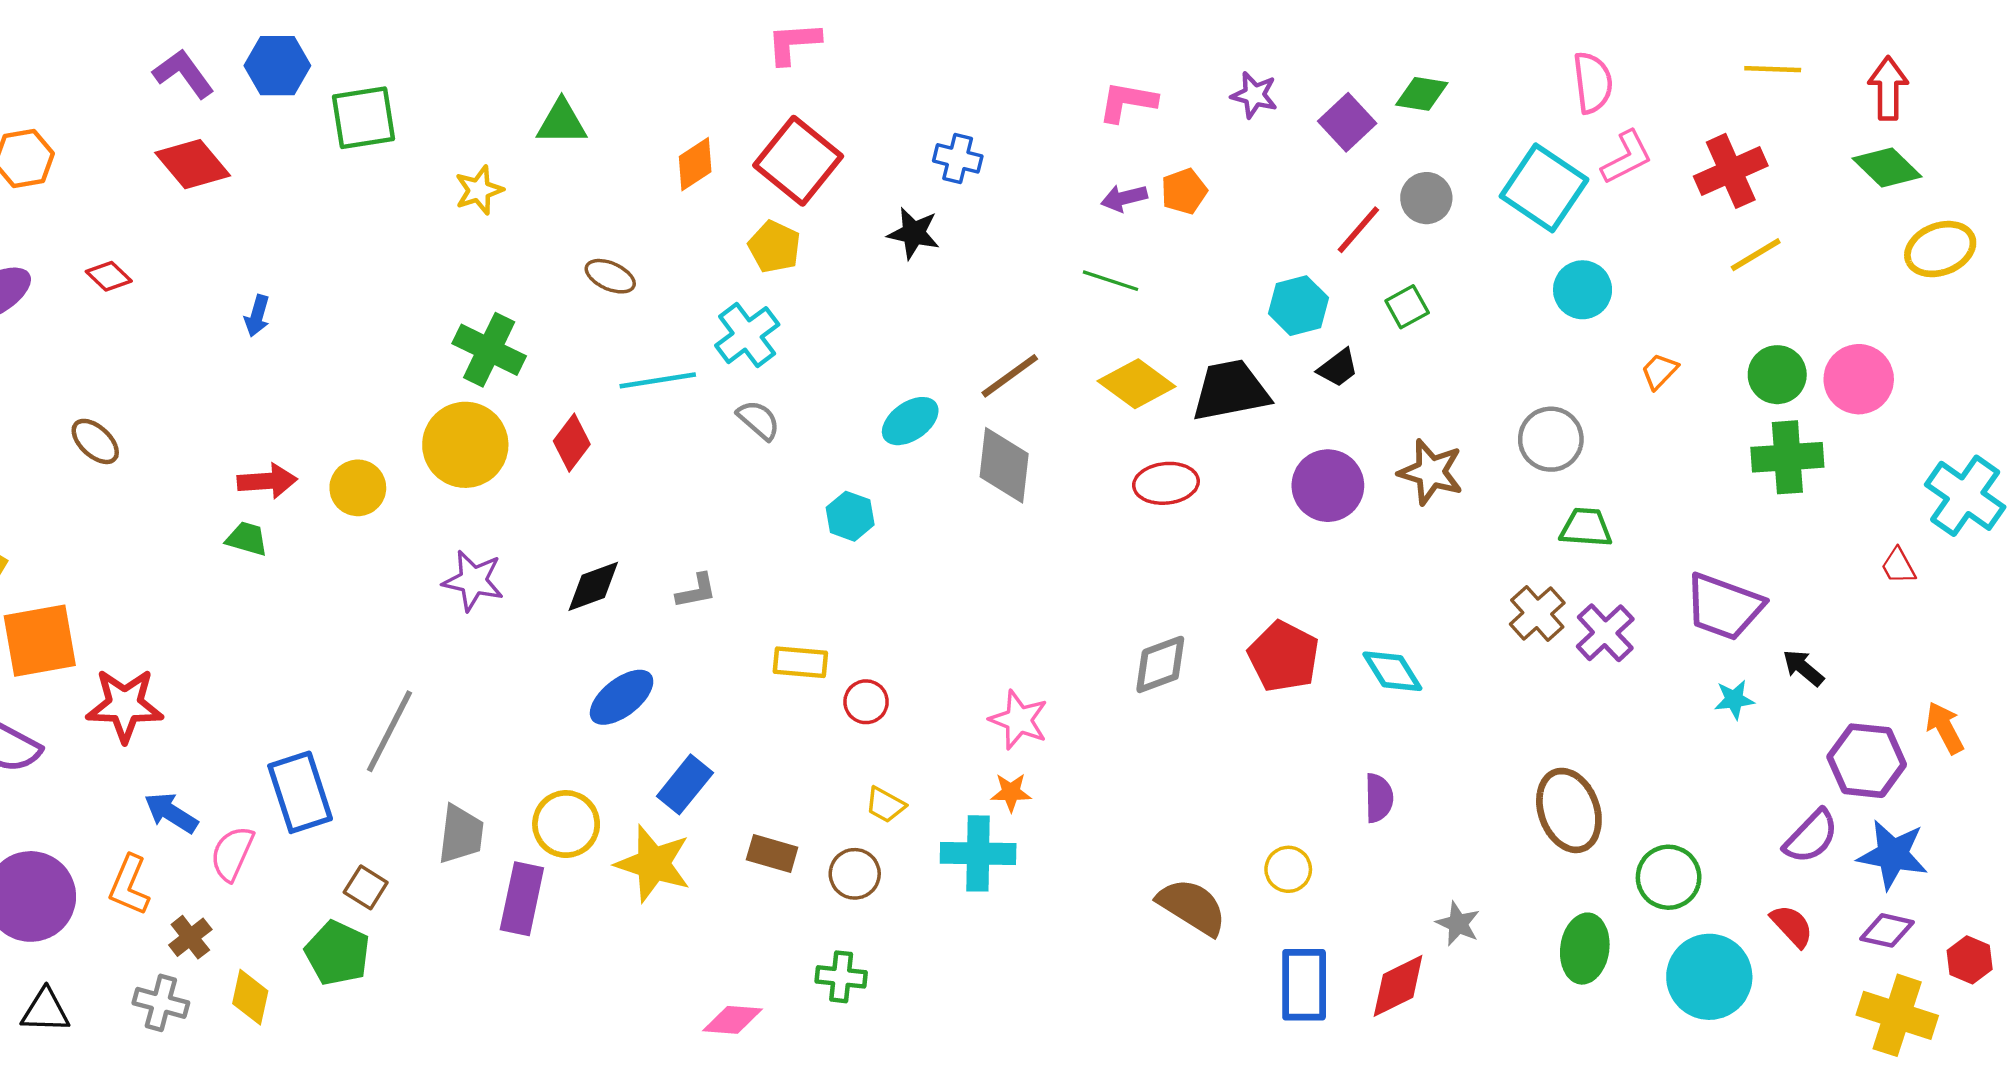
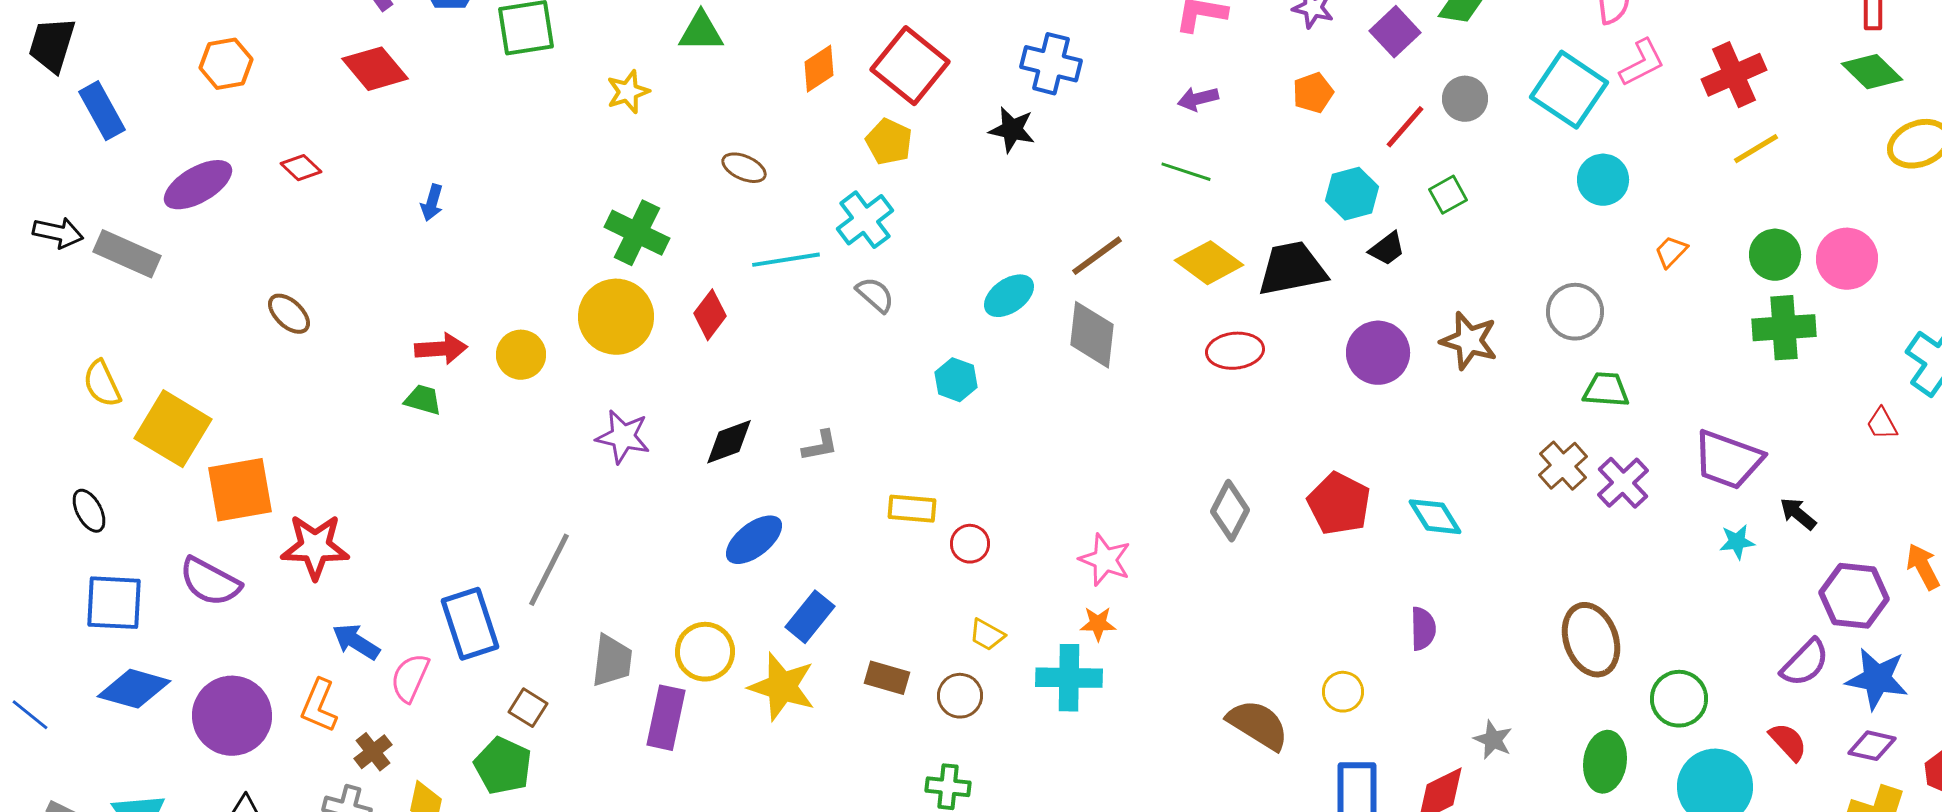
blue cross: (958, 158) -> (1051, 64), size x1.4
orange pentagon: (1184, 191) -> (1313, 93), moved
gray diamond: (1160, 664) -> (1230, 511), turned -42

